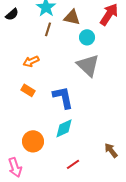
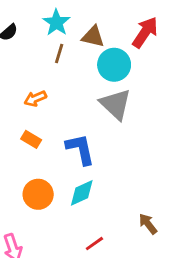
cyan circle: (87, 37) -> (114, 65), size x1.5
orange circle: (33, 141) -> (38, 194), moved

